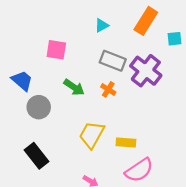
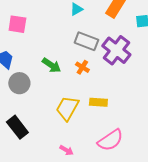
pink square: (56, 50) -> (17, 24), moved
yellow rectangle: (126, 142) -> (98, 102), moved

